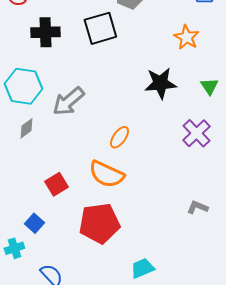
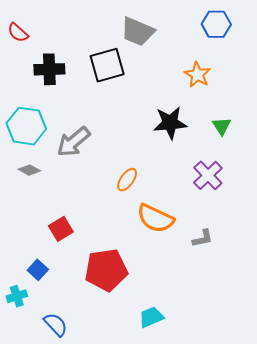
gray diamond: (26, 128) -> (29, 170), turned 65
orange semicircle: (106, 174) -> (155, 218), moved
gray L-shape: (197, 207) -> (203, 238), moved, turned 145

